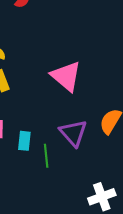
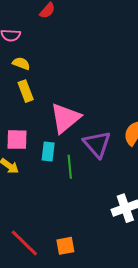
pink triangle: (66, 76) -> (65, 118), moved, turned 40

